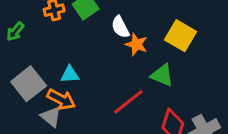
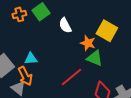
orange star: (136, 44) -> (88, 43), moved
orange arrow: (61, 99) -> (25, 76), turned 36

